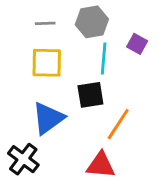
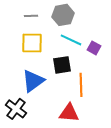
purple square: (137, 44) -> (94, 48), moved
cyan line: (104, 58) -> (71, 40), turned -70
orange line: (118, 124) -> (81, 85), turned -35

